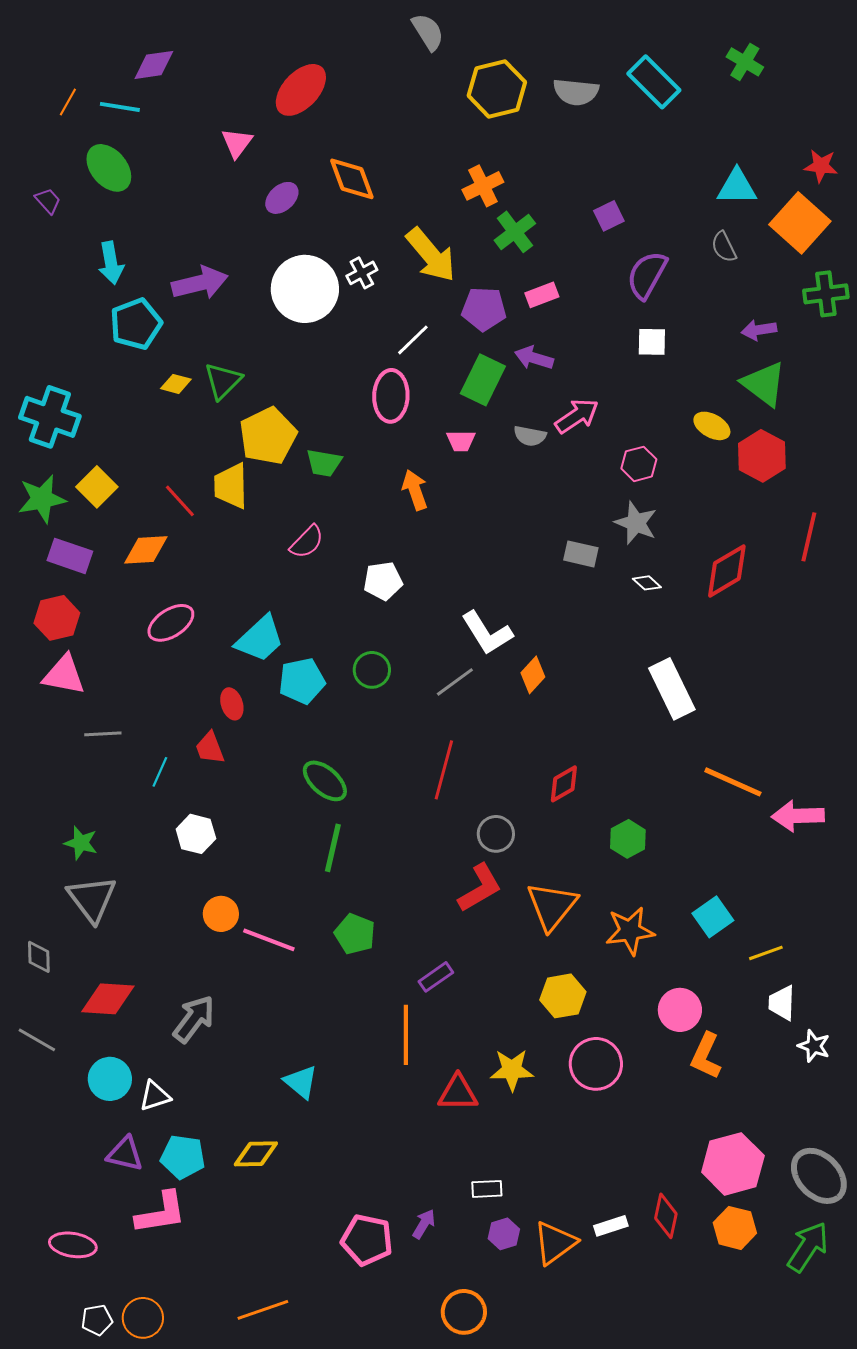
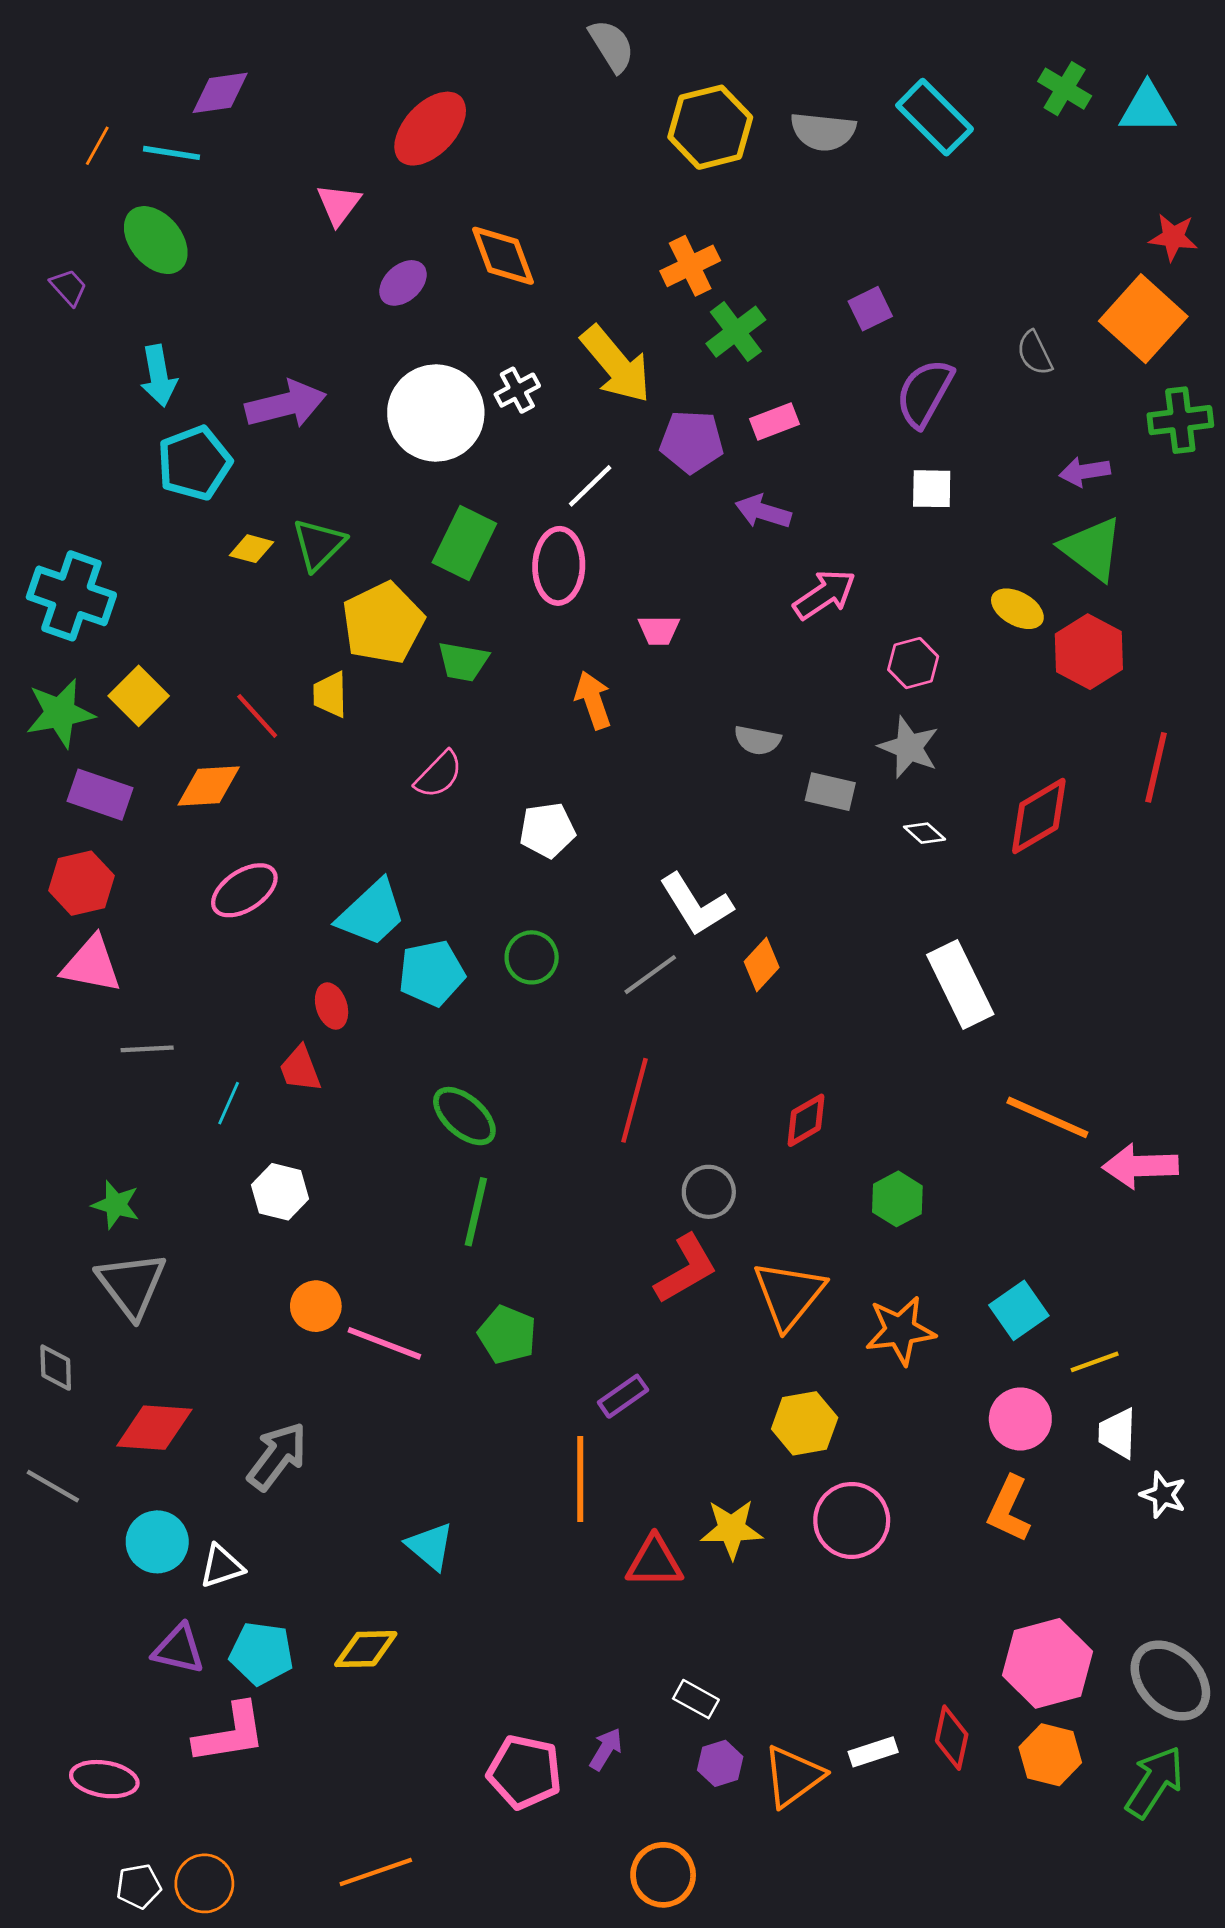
cyan triangle: (737, 187) -> (1147, 109), moved
green rectangle: (483, 380) -> (464, 543), moved
gray semicircle: (530, 436) -> (757, 740), moved
yellow trapezoid: (231, 486) -> (330, 694), size x0.7
pink circle: (680, 1010) -> (1020, 1419), moved
white rectangle: (487, 1189) -> (696, 1699), turned 32

